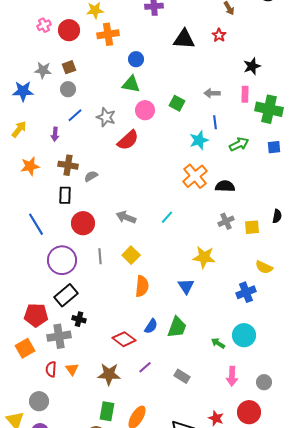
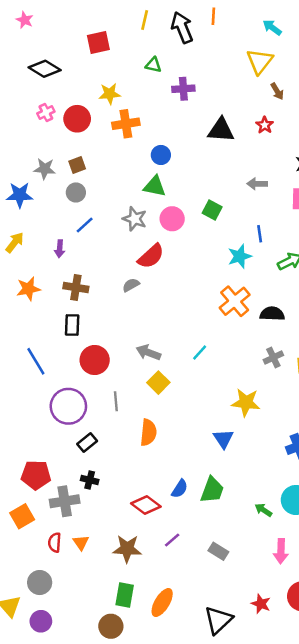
gray arrow: (212, 93) -> (257, 184), moved
gray star: (106, 117) -> (135, 219), moved
gray semicircle: (91, 176) -> (131, 285), moved
yellow square: (131, 255) -> (158, 382), moved
orange semicircle: (142, 286) -> (148, 432), moved
black rectangle: (66, 295) -> (87, 442), moved, size x0.7

